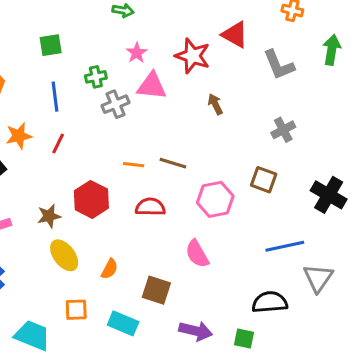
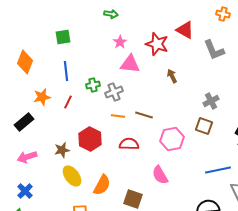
green cross: (96, 77) -> (93, 85), moved
gray cross: (116, 104) -> (114, 92), moved
gray cross: (283, 130) -> (211, 101), moved
orange semicircle: (109, 269) -> (102, 185), size x1.5

